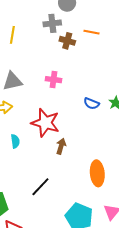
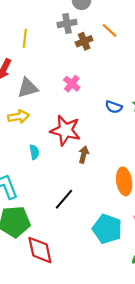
orange line: (91, 32) -> (109, 30), turned 35
brown cross: (67, 41) -> (84, 41), turned -35
pink cross: (54, 80) -> (72, 84), turned 35

